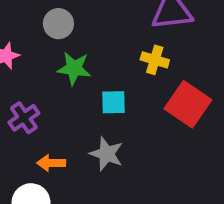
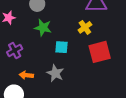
yellow cross: (155, 60) -> (85, 27), turned 32
red square: (188, 104) -> (100, 52), turned 35

